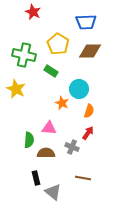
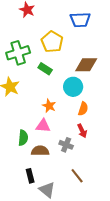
brown diamond: (90, 51) -> (86, 65), moved
green cross: (24, 55) -> (18, 53), turned -30
orange star: (62, 103) -> (49, 106), moved
red arrow: (88, 133) -> (82, 131), turned 120
brown line: (83, 178) -> (77, 176), turned 42

